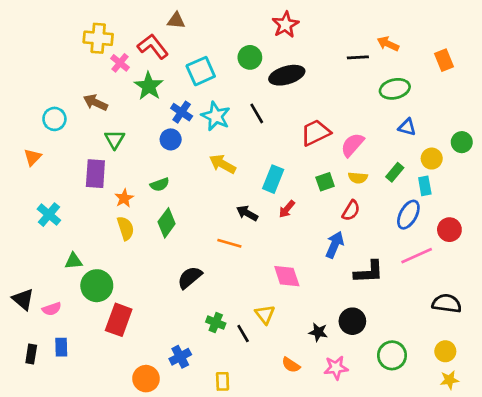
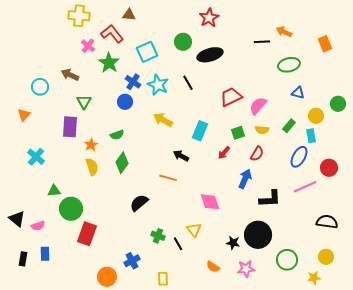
yellow cross: (98, 38) -> (79, 16), moved
red arrow: (287, 209) -> (224, 153), moved
black circle: (352, 321) -> (258, 235), size x1.4
yellow star: (449, 380) -> (314, 278), moved

